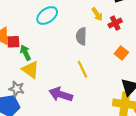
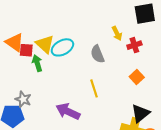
cyan ellipse: (47, 16) -> (62, 47), moved
gray semicircle: (81, 36) -> (97, 54), turned -30
yellow triangle: (31, 70) -> (45, 44), moved

